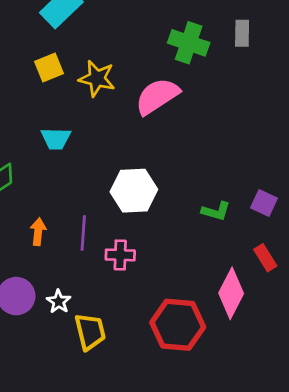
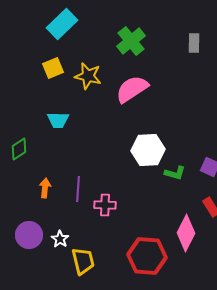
green cross: (189, 43) -> (131, 41), moved, turned 32
white hexagon: (134, 191) -> (148, 150), moved

